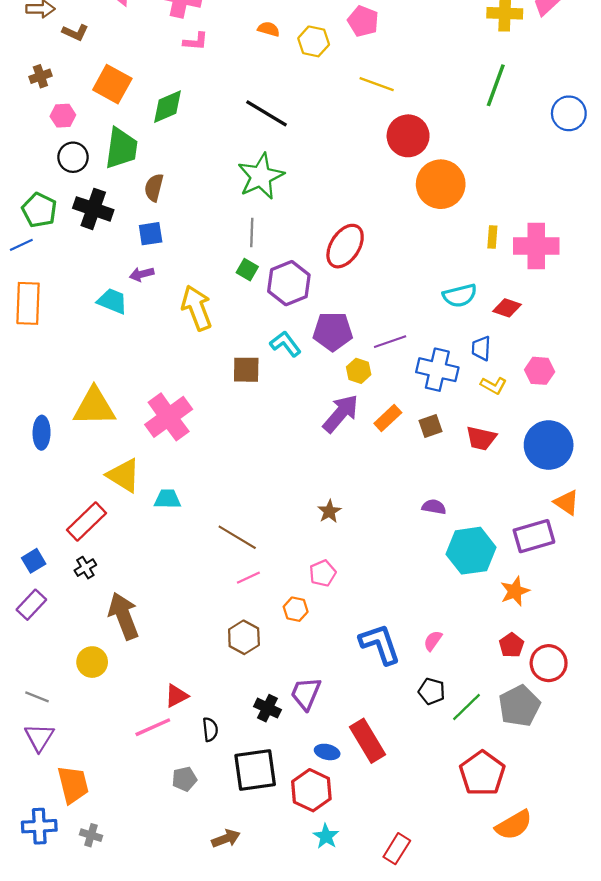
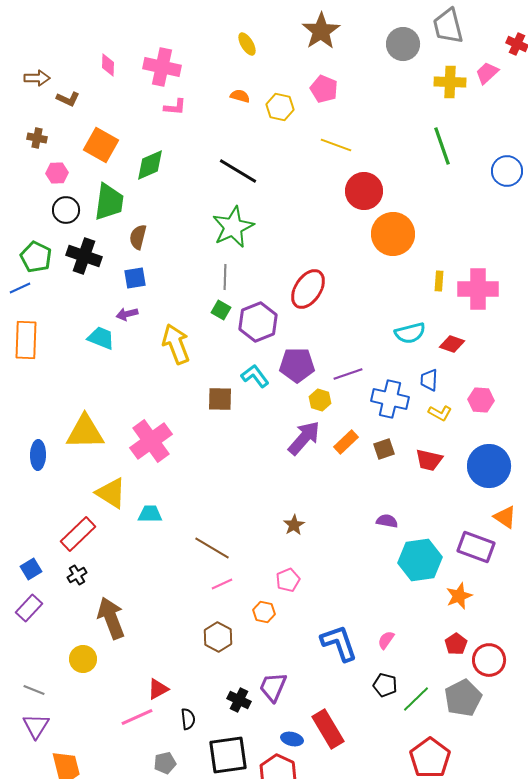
brown cross: (40, 76) -> (37, 138), turned 30
green line: (496, 85) -> (442, 146), turned -39
purple rectangle: (534, 536) -> (476, 547), turned 36

